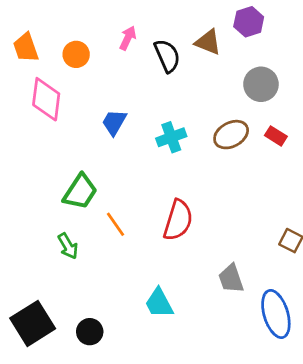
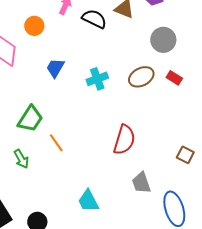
orange circle: (76, 54) -> (34, 26), moved
black semicircle: (167, 56) -> (94, 19), turned -40
red semicircle: (178, 220) -> (124, 140), moved

